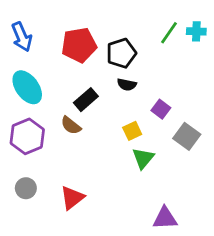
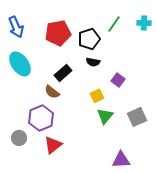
green line: (169, 33) -> (114, 24), moved
purple hexagon: (27, 136) -> (41, 118), moved
gray square: (187, 136) -> (137, 117), moved, turned 30

